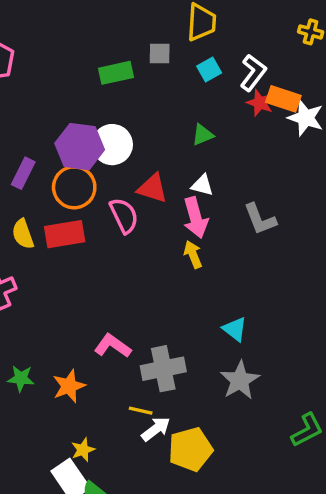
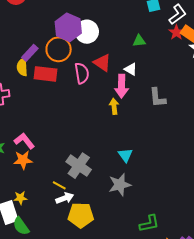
purple rectangle: (23, 173) -> (30, 53), moved
pink L-shape: (113, 346) -> (24, 141), moved
gray cross: (163, 369) -> (79, 166), turned 30

